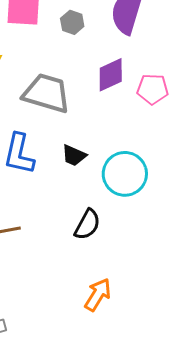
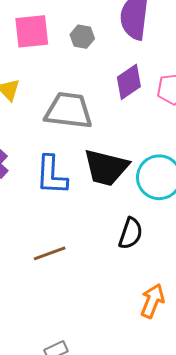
black trapezoid: (74, 155) -> (106, 167), size x1.8

